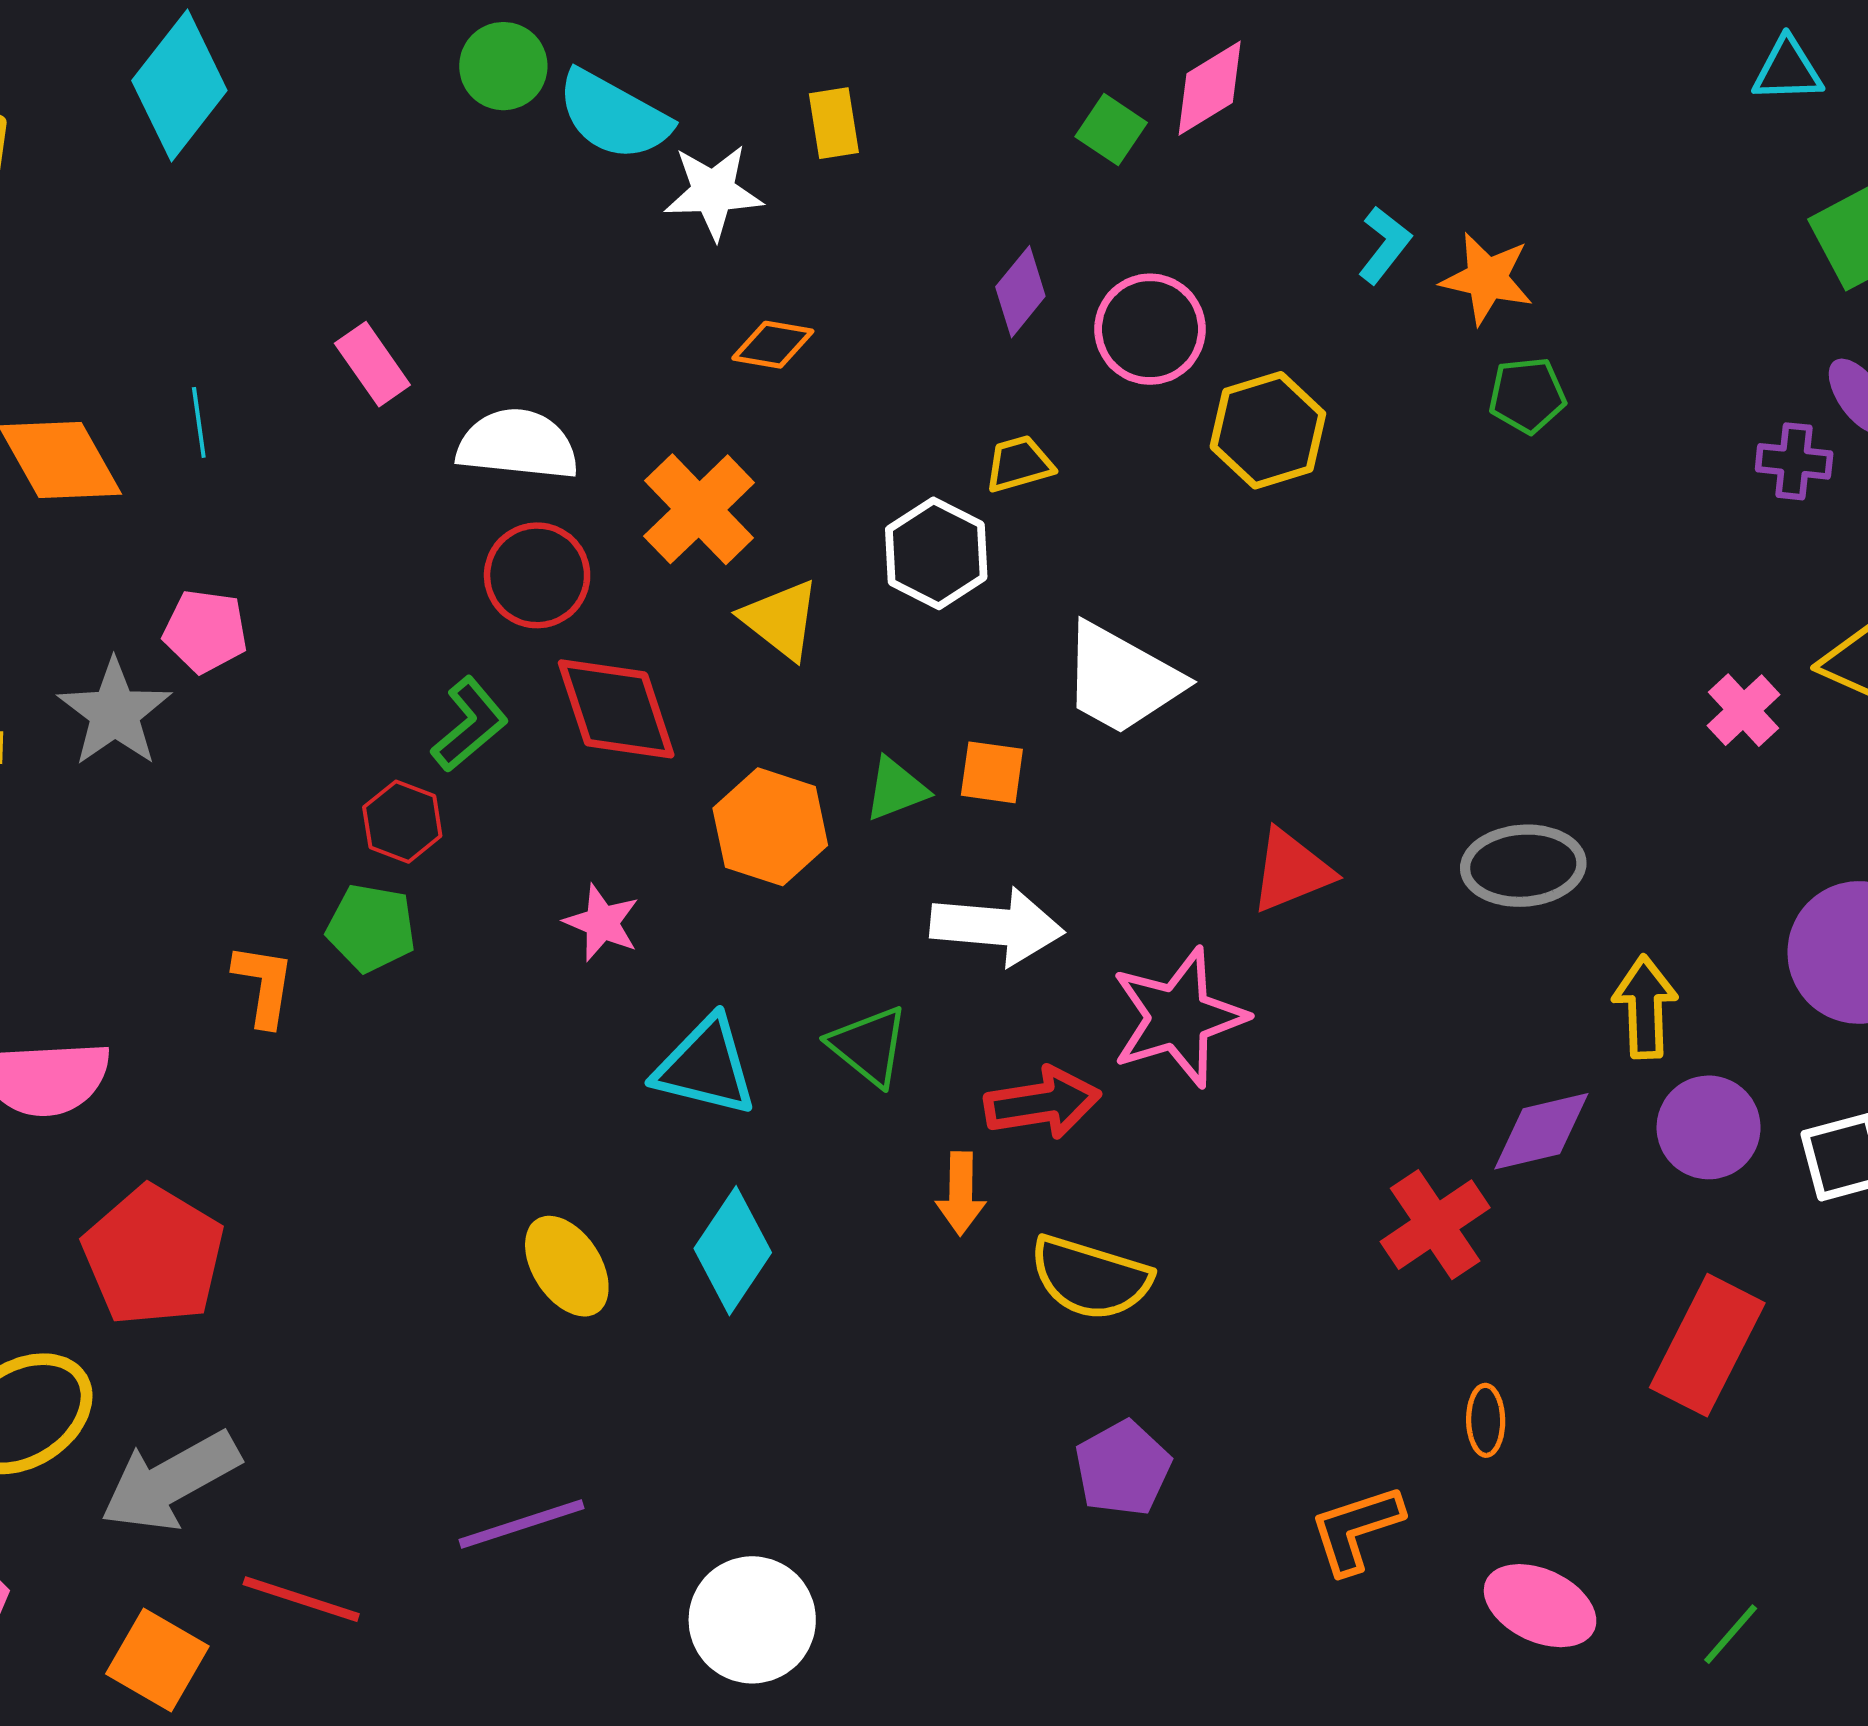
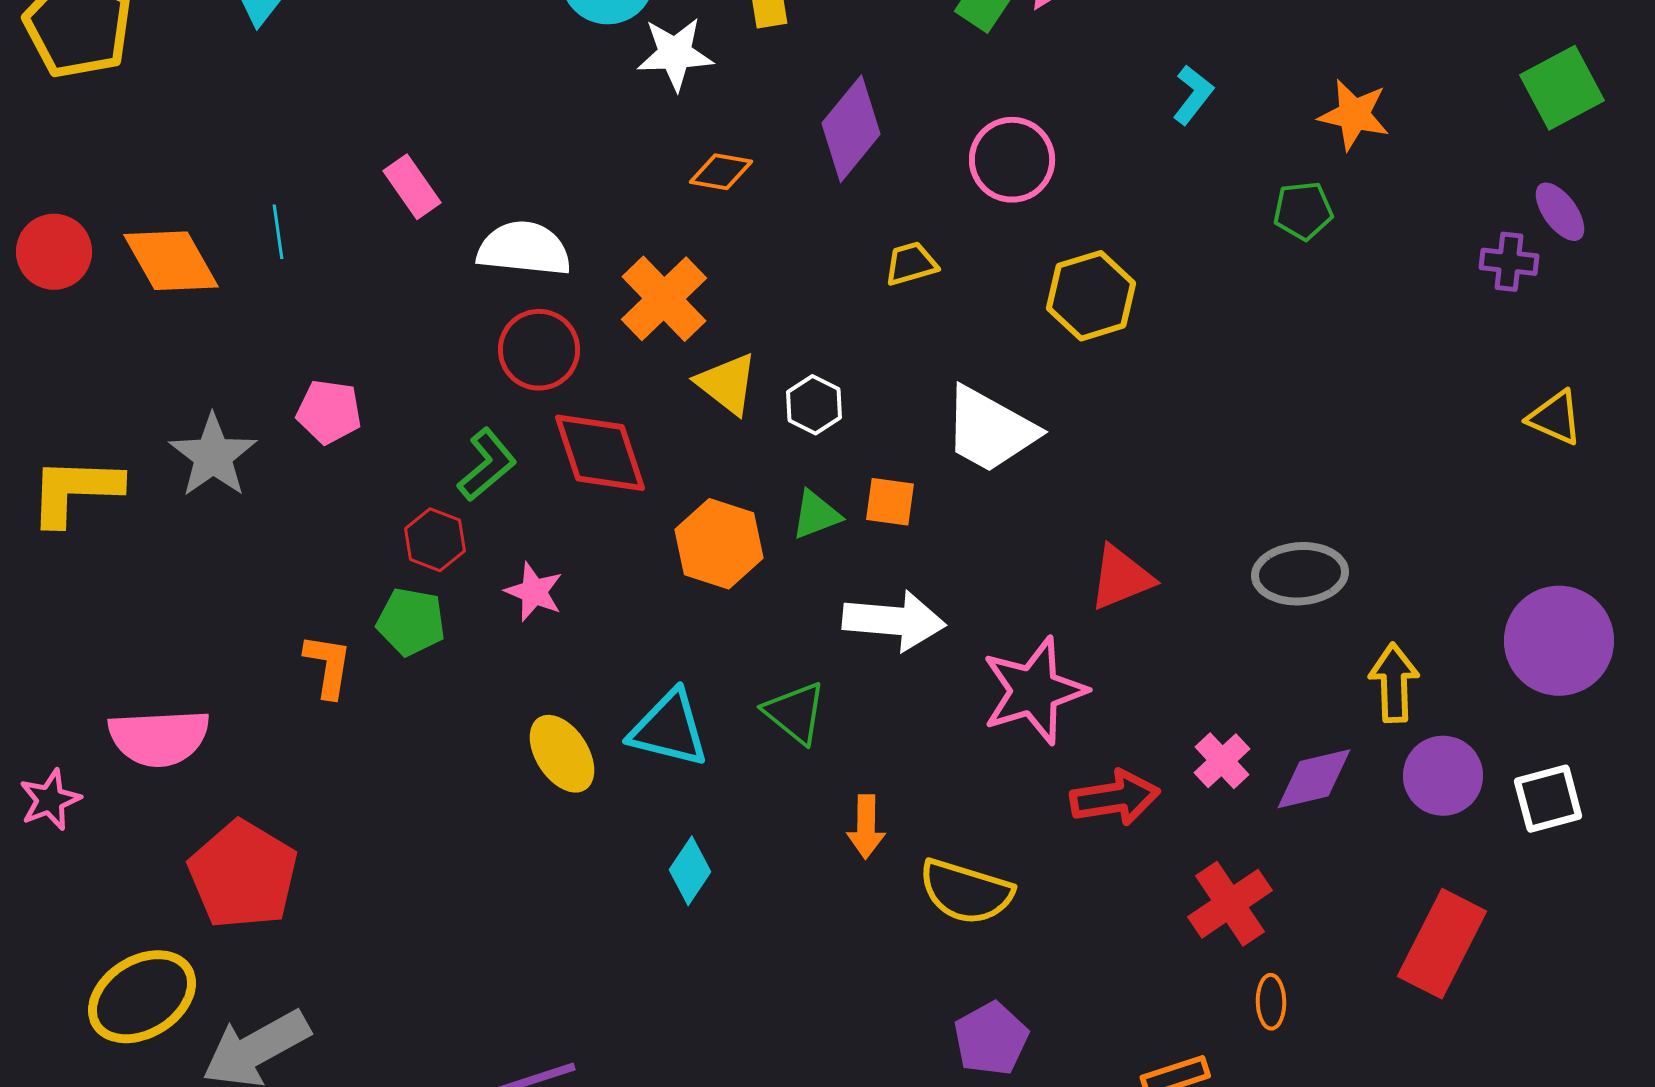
orange star: (1487, 279) -> (1354, 115), moved
purple diamond: (1020, 292) -> (851, 129), moved, size x1.5
yellow hexagon: (1268, 430) -> (1091, 296), moved
white hexagon: (936, 553) -> (814, 405), moved, size x0.7
pink pentagon: (205, 631) -> (329, 412), moved
pink cross: (1744, 710) -> (1222, 761), moved
pink star: (602, 923) -> (534, 592), moved
red arrow: (1042, 1103) -> (1115, 798), moved
red cross: (1435, 1225) -> (1230, 904), moved
cyan diamond: (733, 1251) -> (690, 871), size x0.7
yellow ellipse: (567, 1266) -> (562, 754), moved

